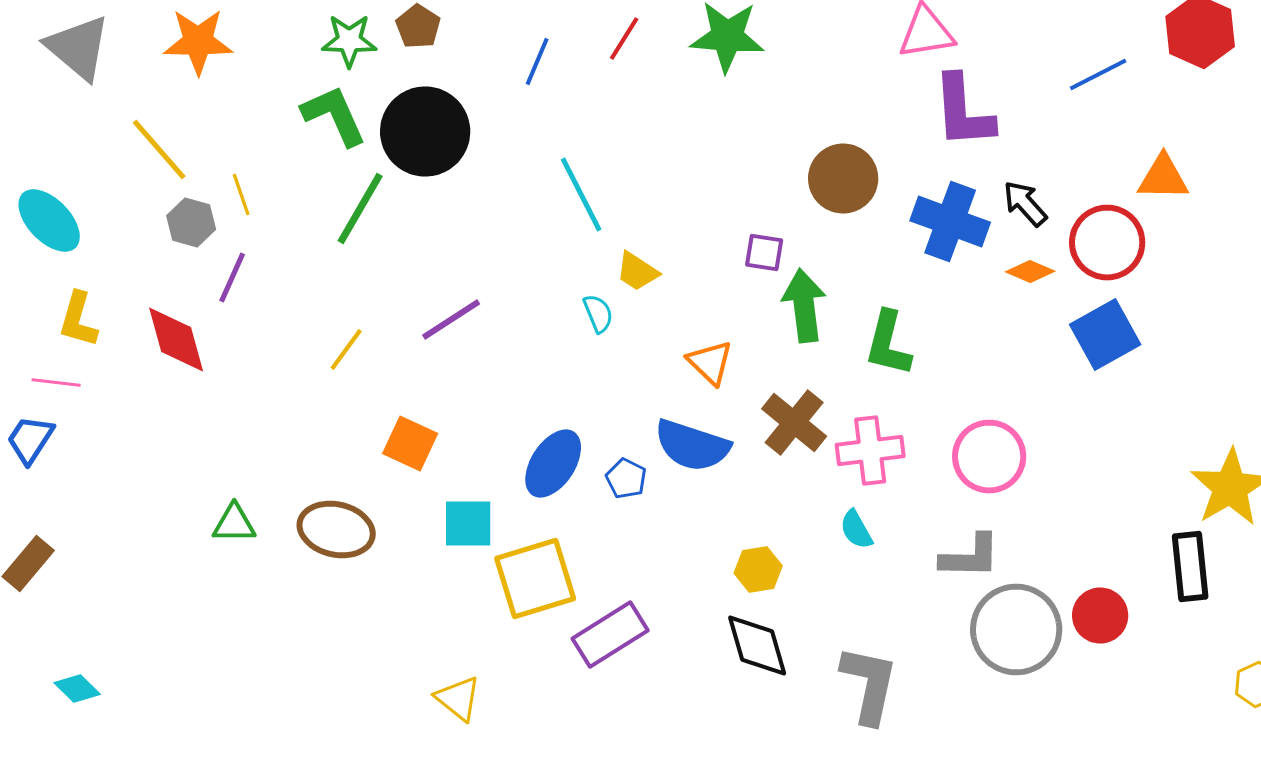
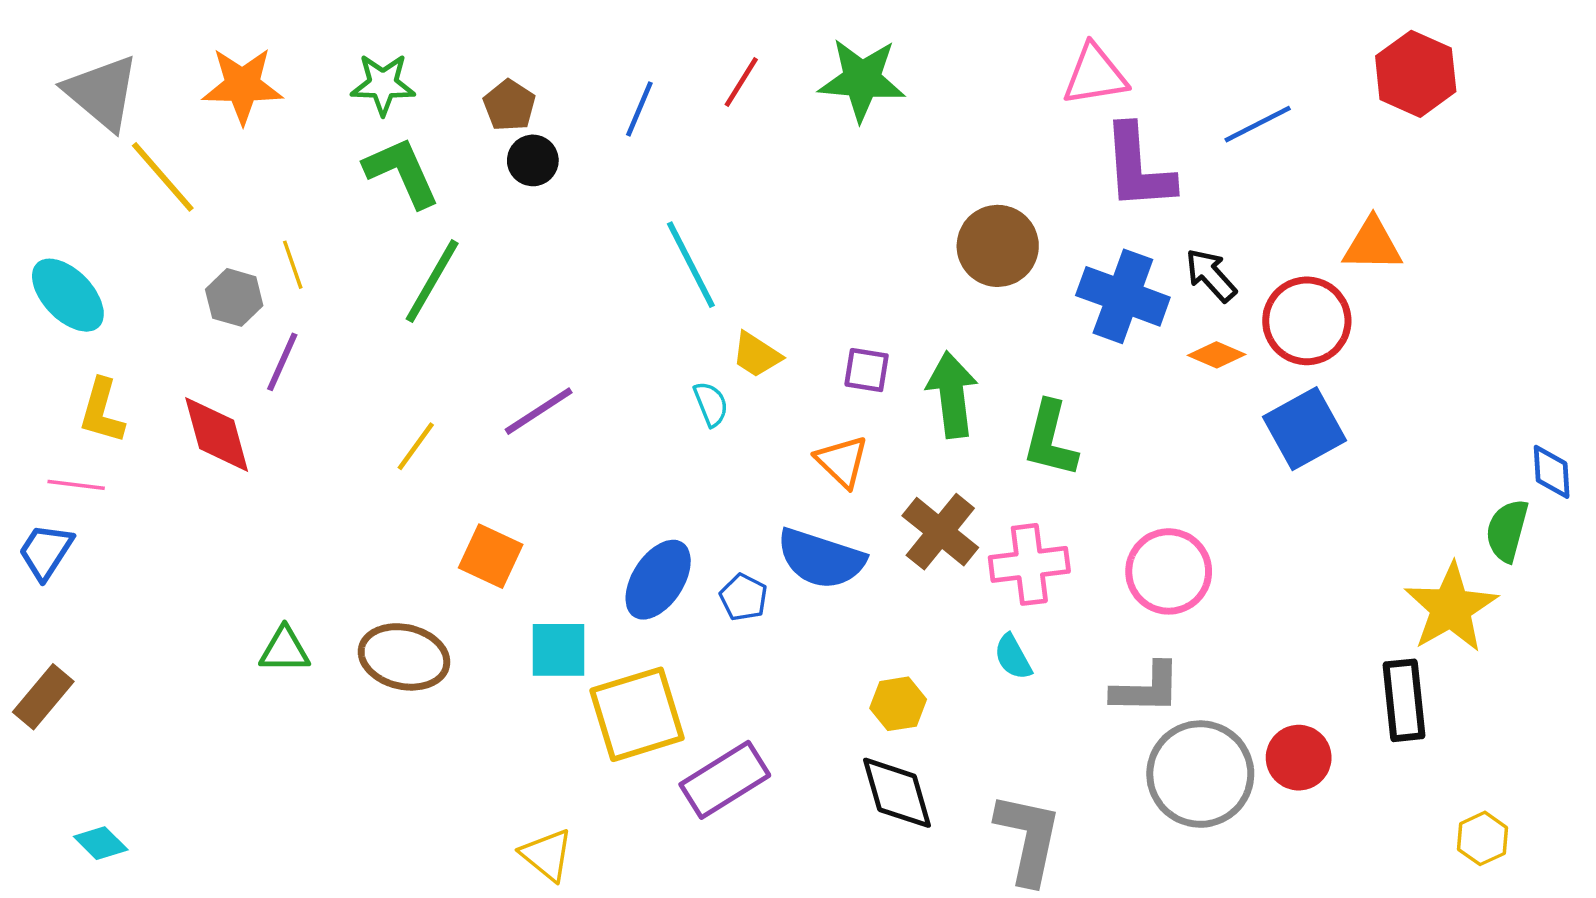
brown pentagon: (418, 26) -> (509, 105), moved
green star: (349, 40) -> (383, 84), moved
blue line: (1098, 74) -> (1258, 124), moved
black circle: (425, 132) -> (533, 160), moved, size x0.5
yellow line: (159, 150) -> (163, 177), moved
purple square: (764, 252) -> (867, 370), moved

